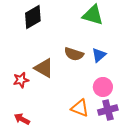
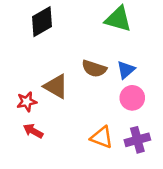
pink circle: (103, 87) -> (132, 98), moved
red arrow: (22, 119) -> (33, 131), moved

